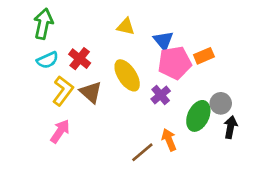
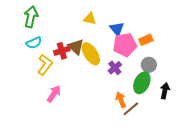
red cross: (80, 59) -> (62, 51), moved, turned 35
brown triangle: (91, 92) -> (76, 47), moved
gray circle: (221, 103) -> (149, 65), moved
pink arrow: (60, 131) -> (54, 94), moved
brown line: (142, 152) -> (131, 109), moved

